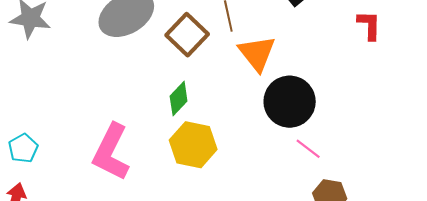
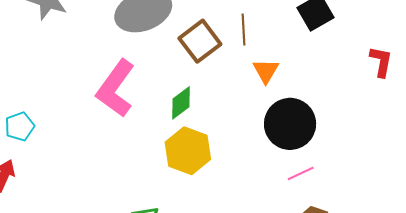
orange triangle: (257, 53) -> (266, 71), size x0.7
pink line: (308, 149) -> (301, 173), turned -72
pink L-shape: (111, 152) -> (116, 88), moved

